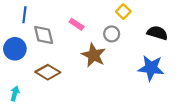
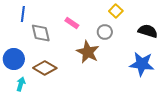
blue circle: (15, 49) -> (14, 59), moved
cyan arrow: (15, 93) -> (21, 84), moved

